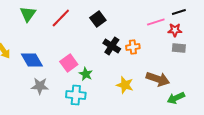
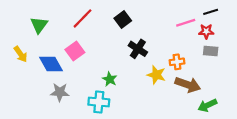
green triangle: (28, 14) -> (39, 25), moved
orange cross: (133, 47) -> (177, 62), moved
pink square: (69, 63) -> (75, 51), moved
yellow star: (125, 85) -> (156, 75), moved

